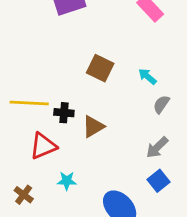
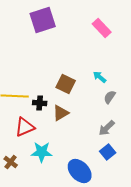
brown square: (100, 68) -> (66, 84), moved
cyan star: (67, 181) -> (42, 152), size x1.5

